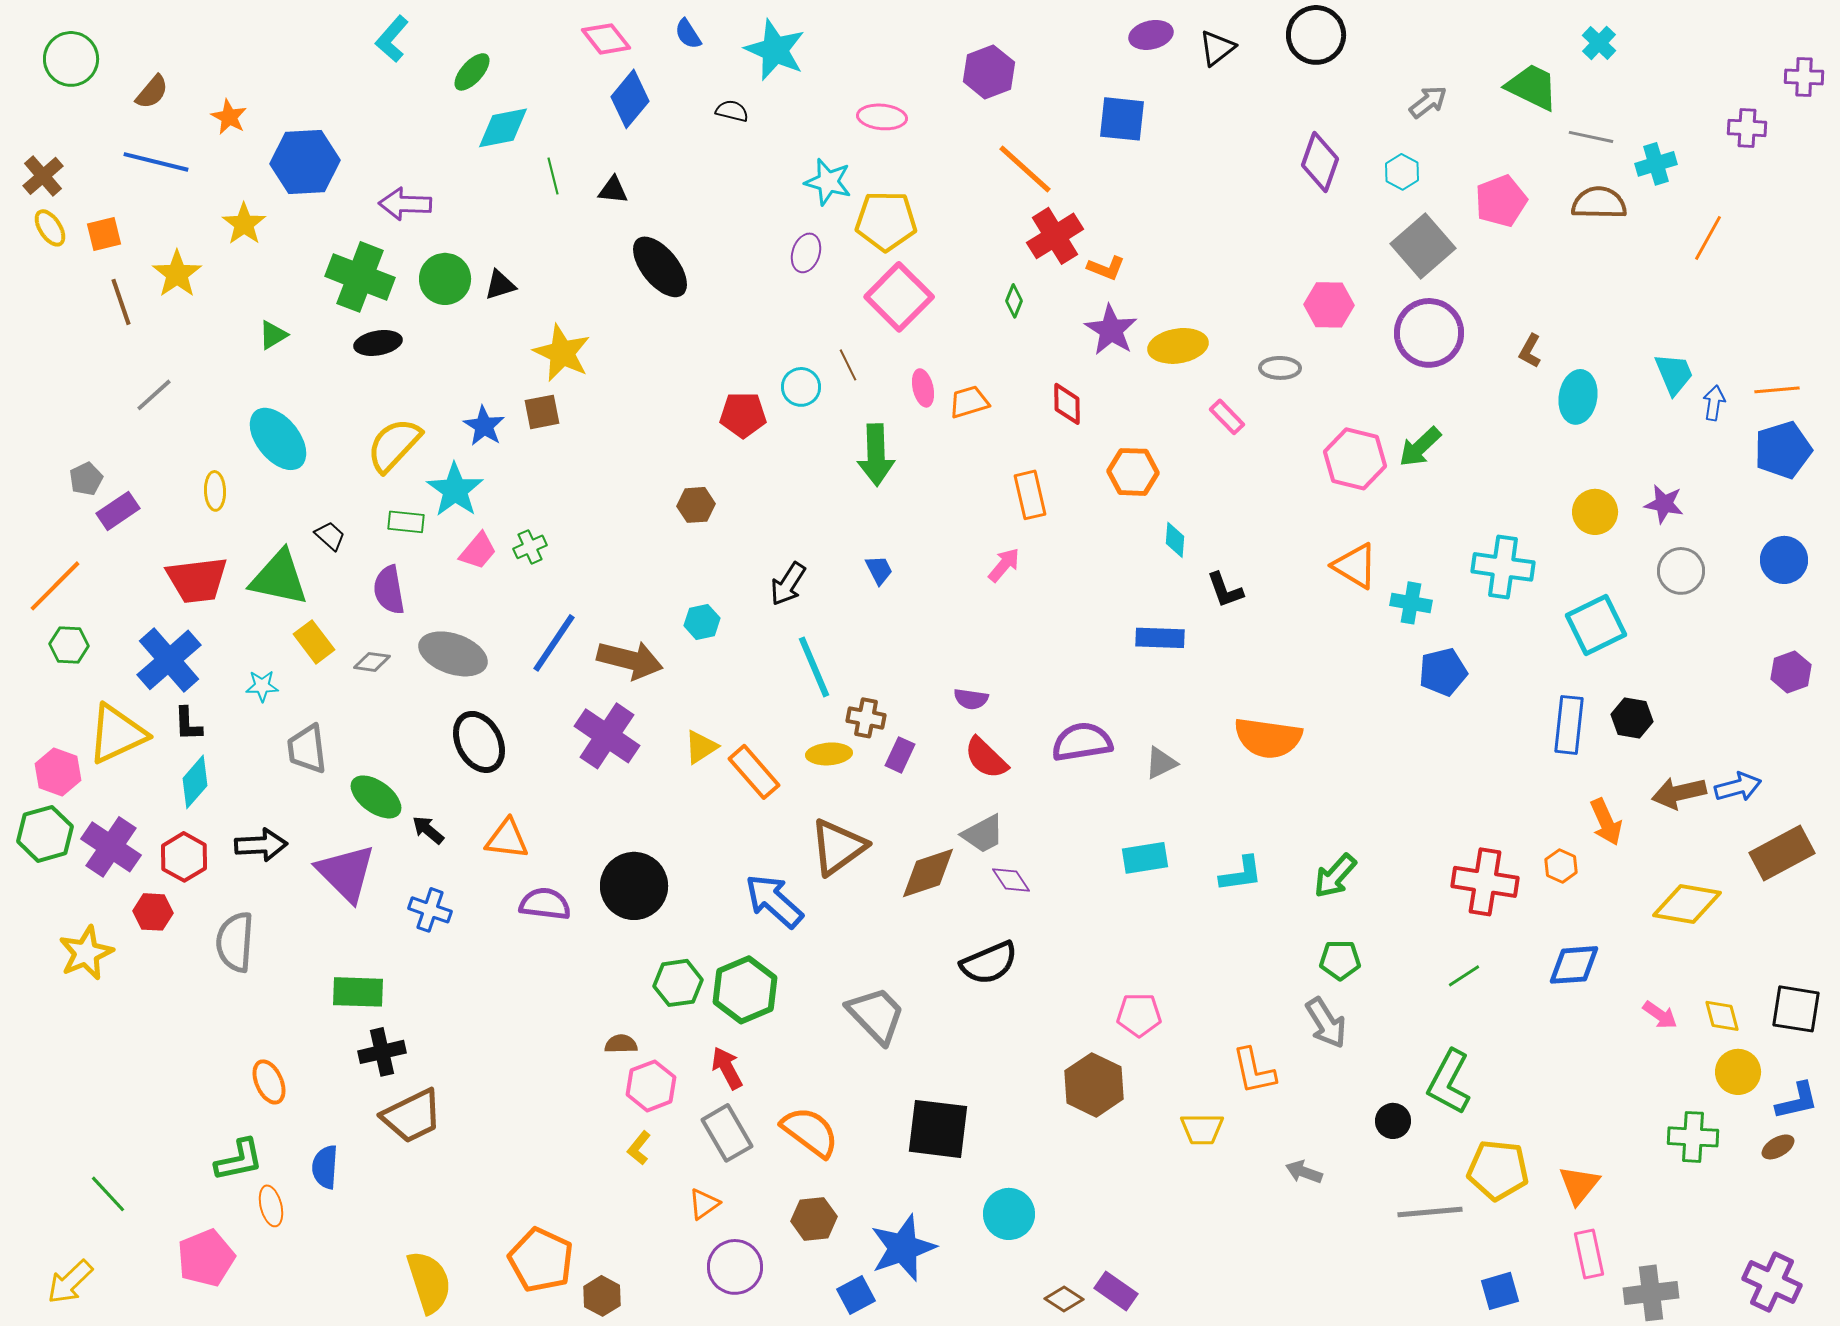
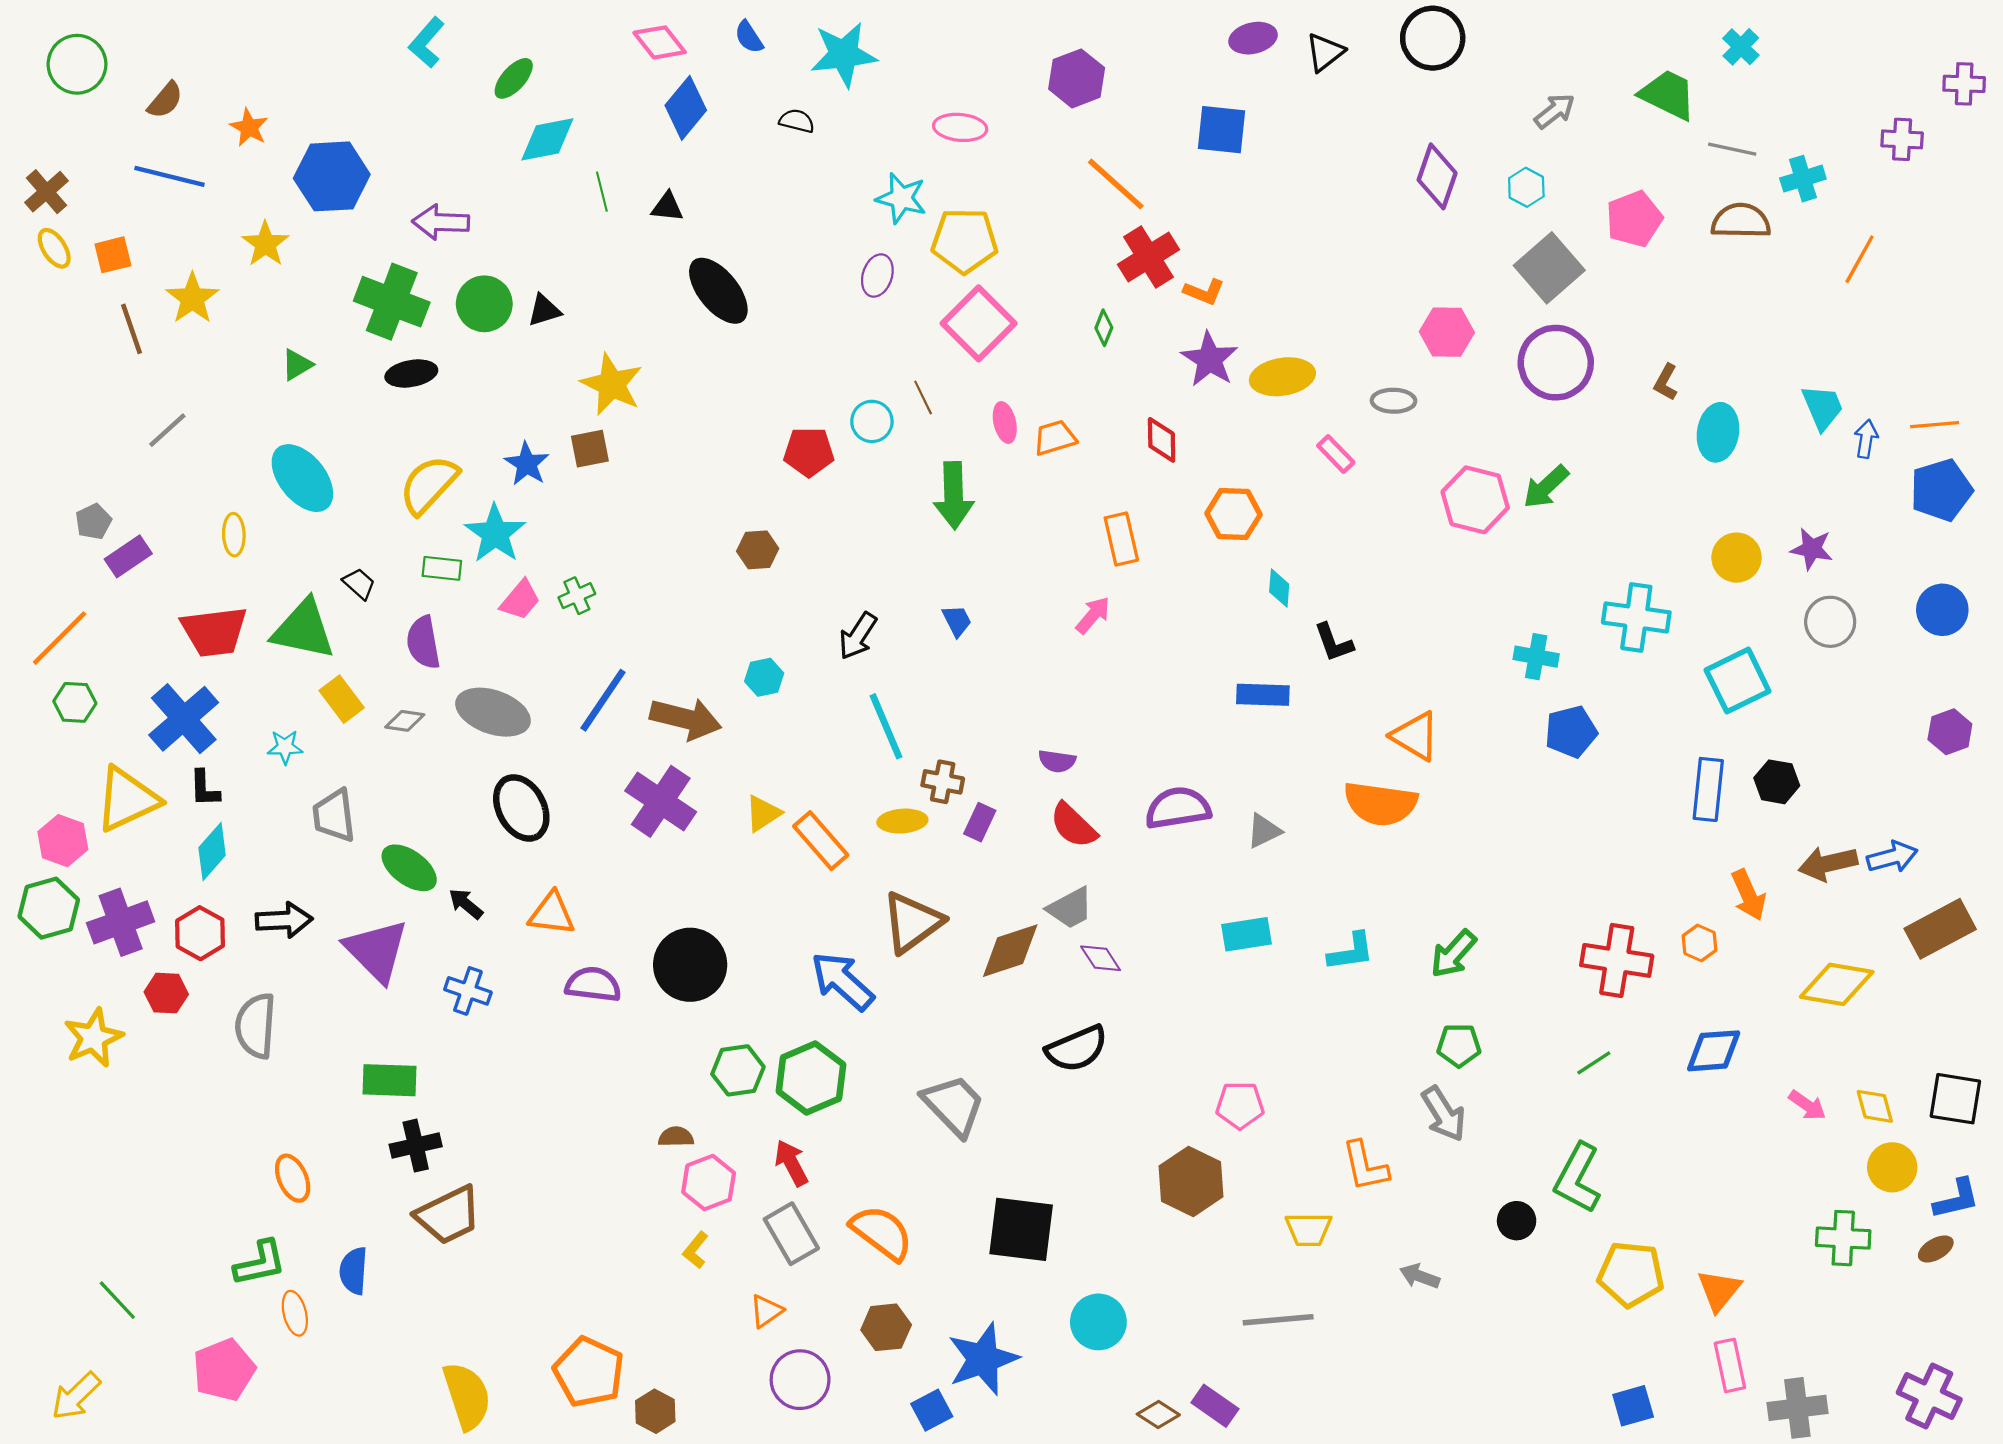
cyan star: (775, 50) -> (844, 54), turned -30
orange triangle: (1355, 566) -> (1415, 736), moved
purple cross: (111, 847) -> (121, 922), turned 36
gray line: (1430, 1212) -> (1278, 1320), moved

